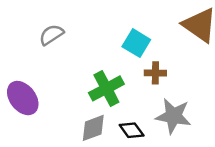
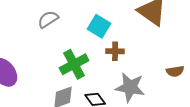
gray semicircle: (51, 35) -> (48, 19), moved

